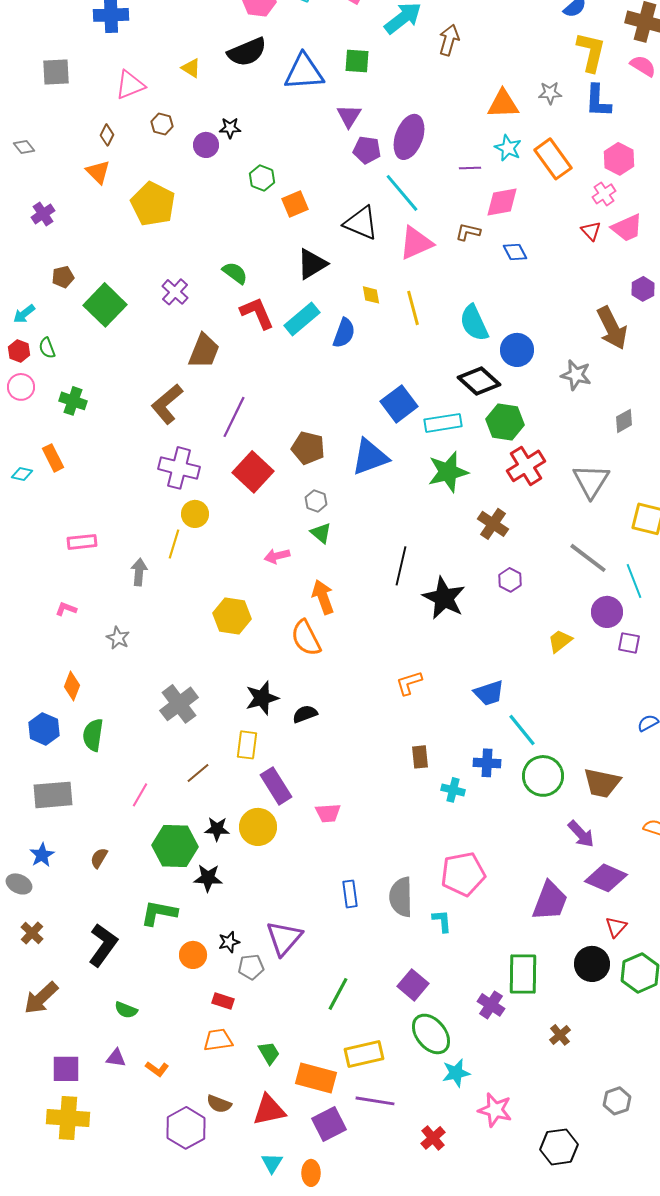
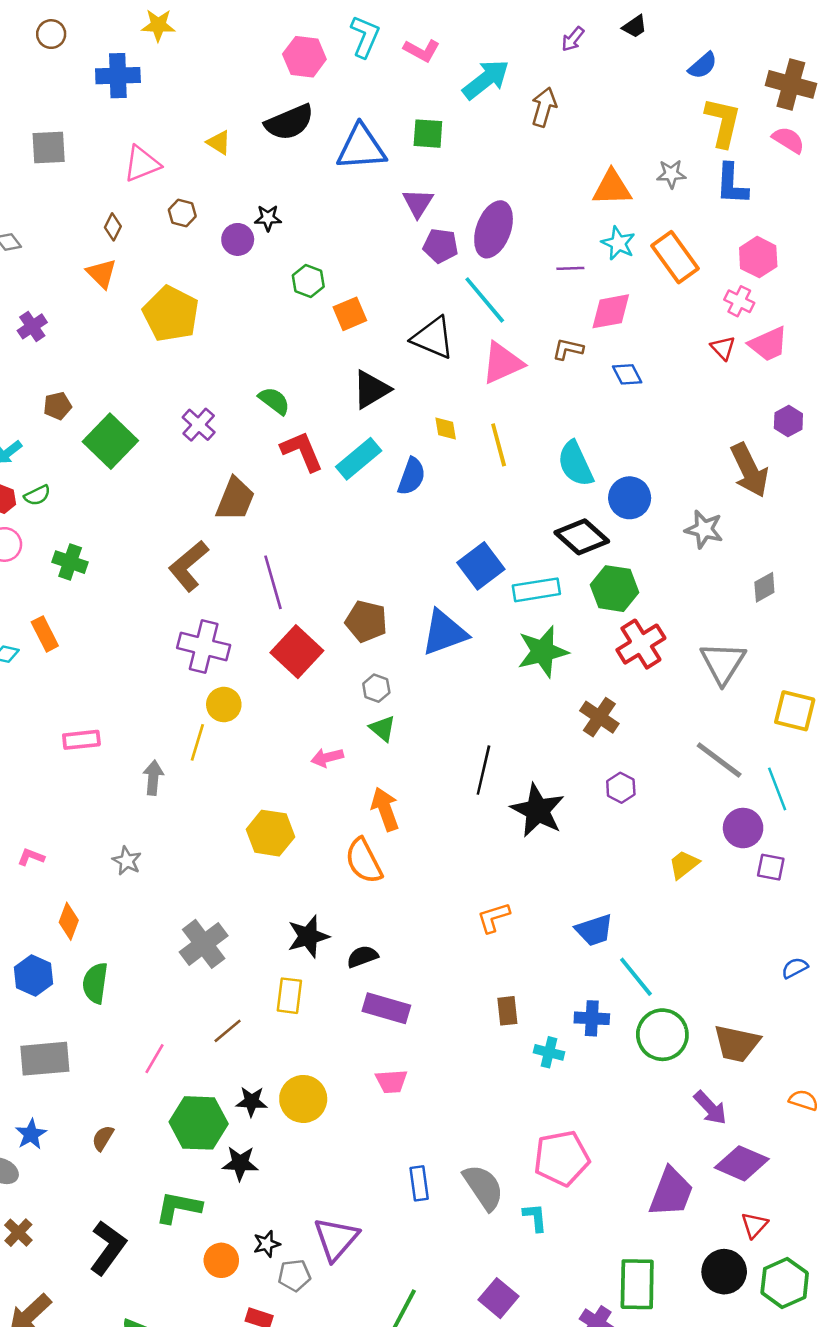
pink cross: (604, 194) -> (739, 301), turned -30
green semicircle: (47, 348) -> (37, 495), turned -95
purple line: (234, 417) -> (273, 582), turned -42
pink L-shape: (66, 609) -> (31, 857), moved
purple rectangle: (276, 786) -> (386, 1008), moved, turned -42
gray semicircle: (401, 897) -> (483, 1187), turned 147

